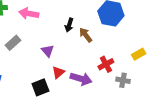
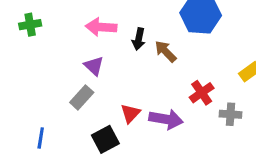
pink arrow: (29, 14) -> (101, 27), moved
gray rectangle: (13, 43) -> (82, 97), moved
purple triangle: (48, 51) -> (94, 66), moved

